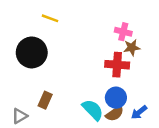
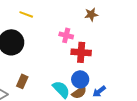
pink cross: (123, 32) -> (66, 35), moved
brown star: (132, 48) -> (91, 14), moved

